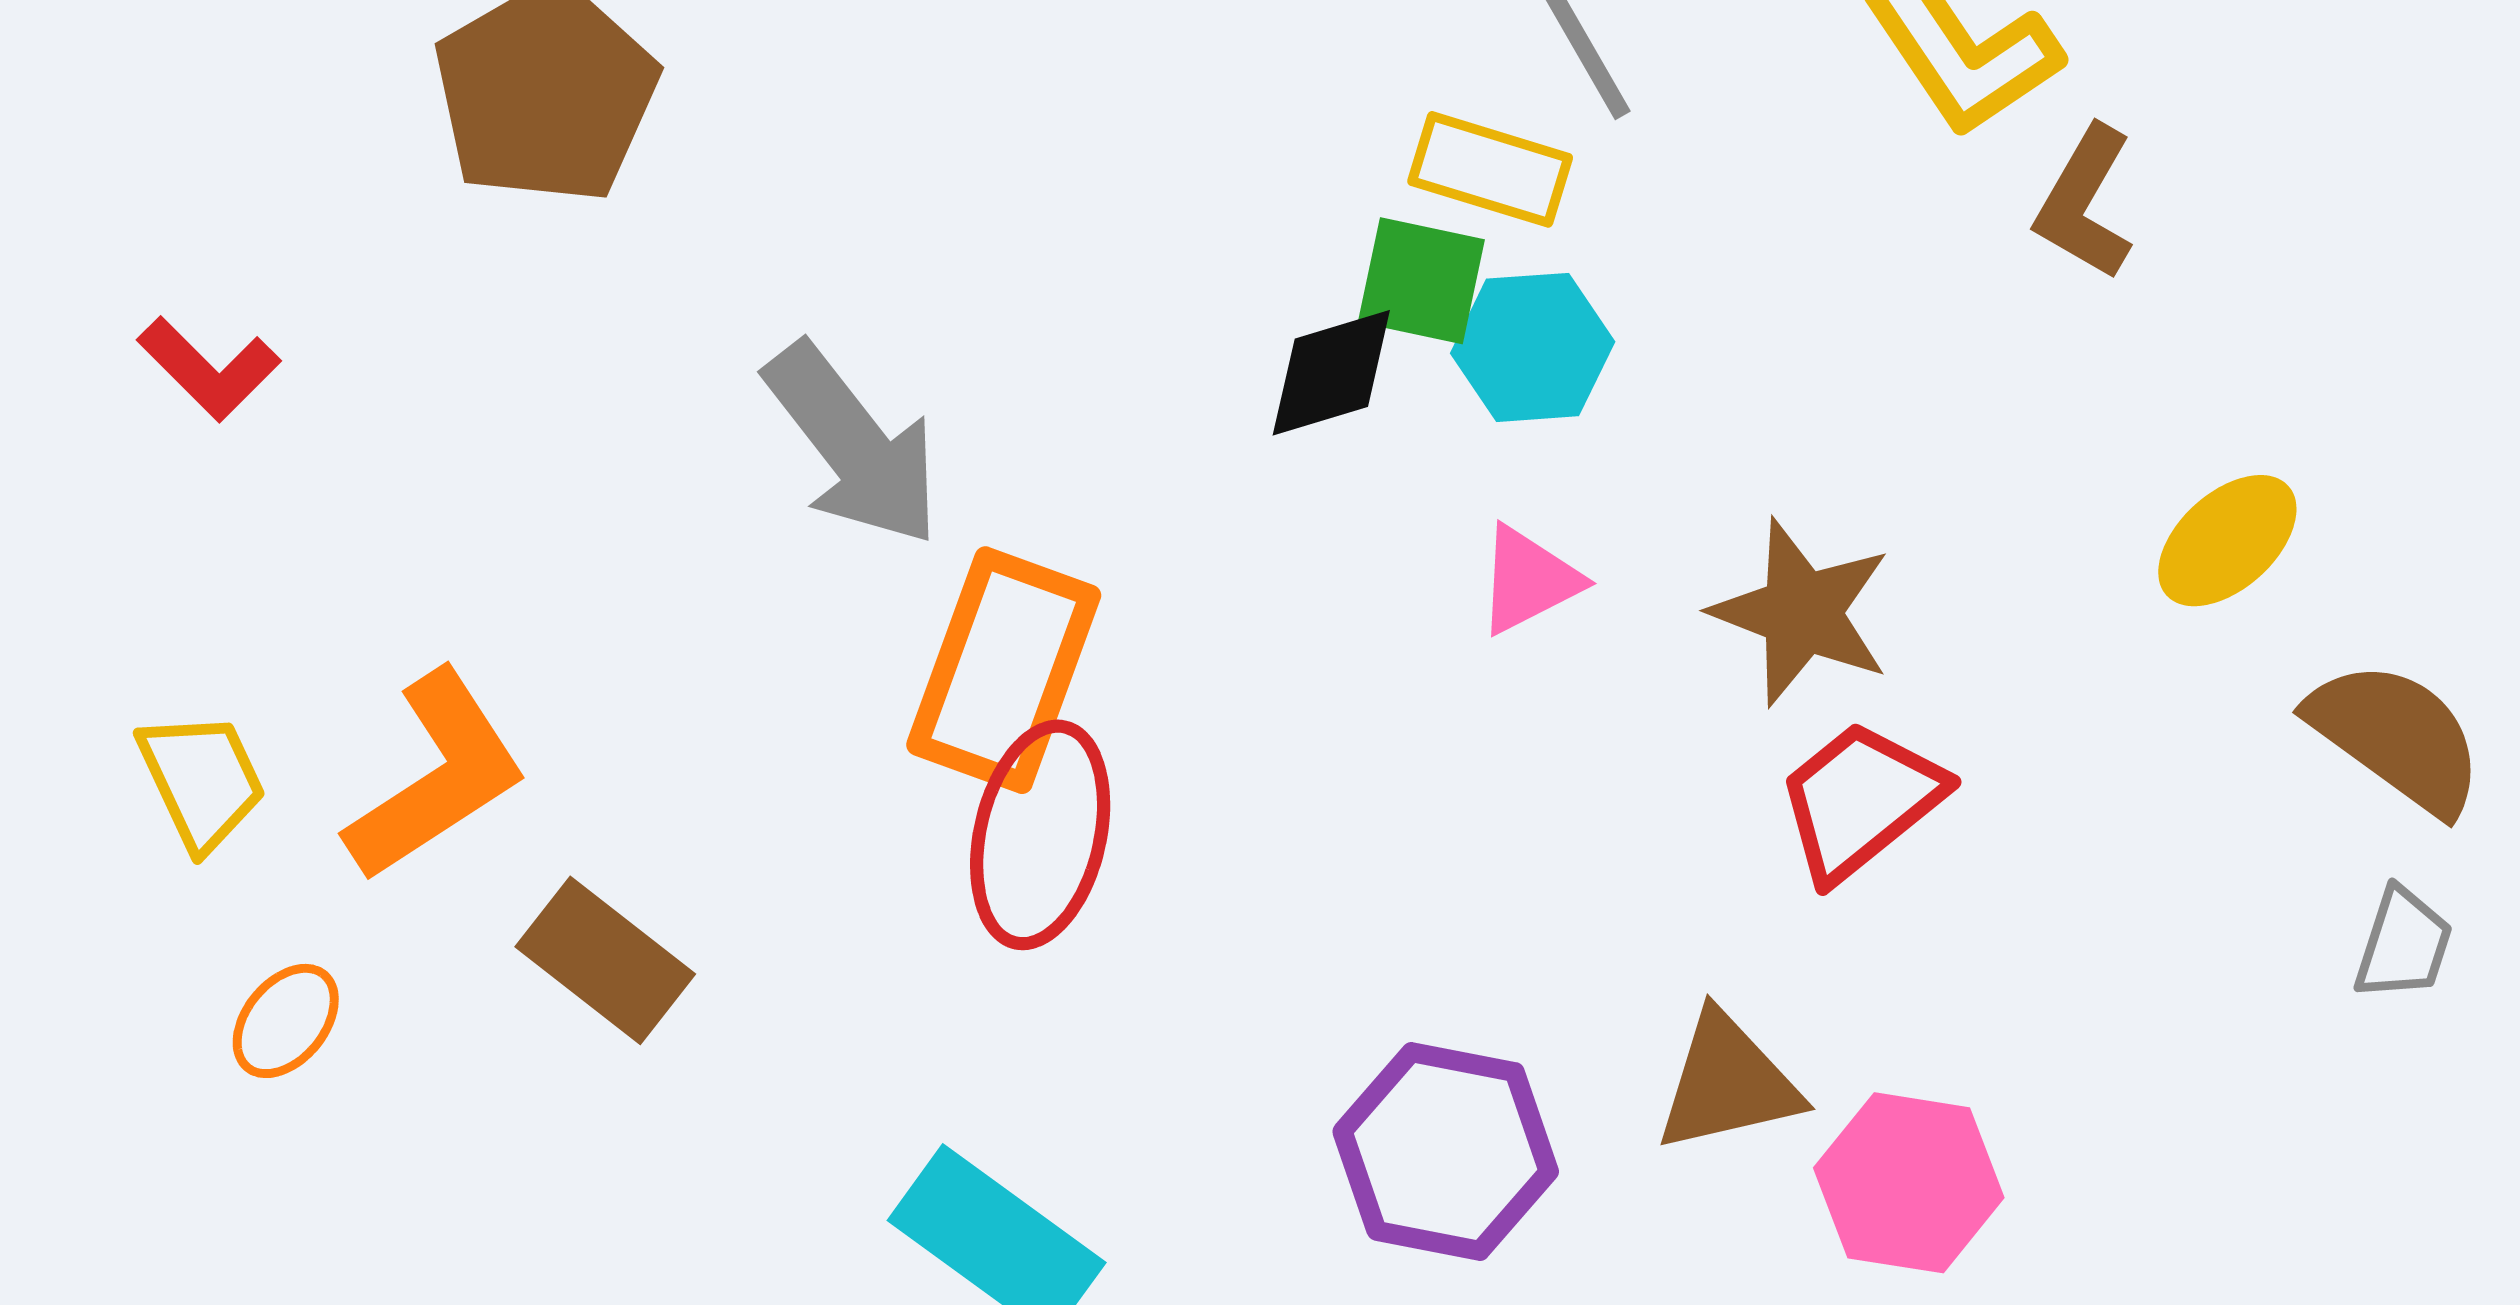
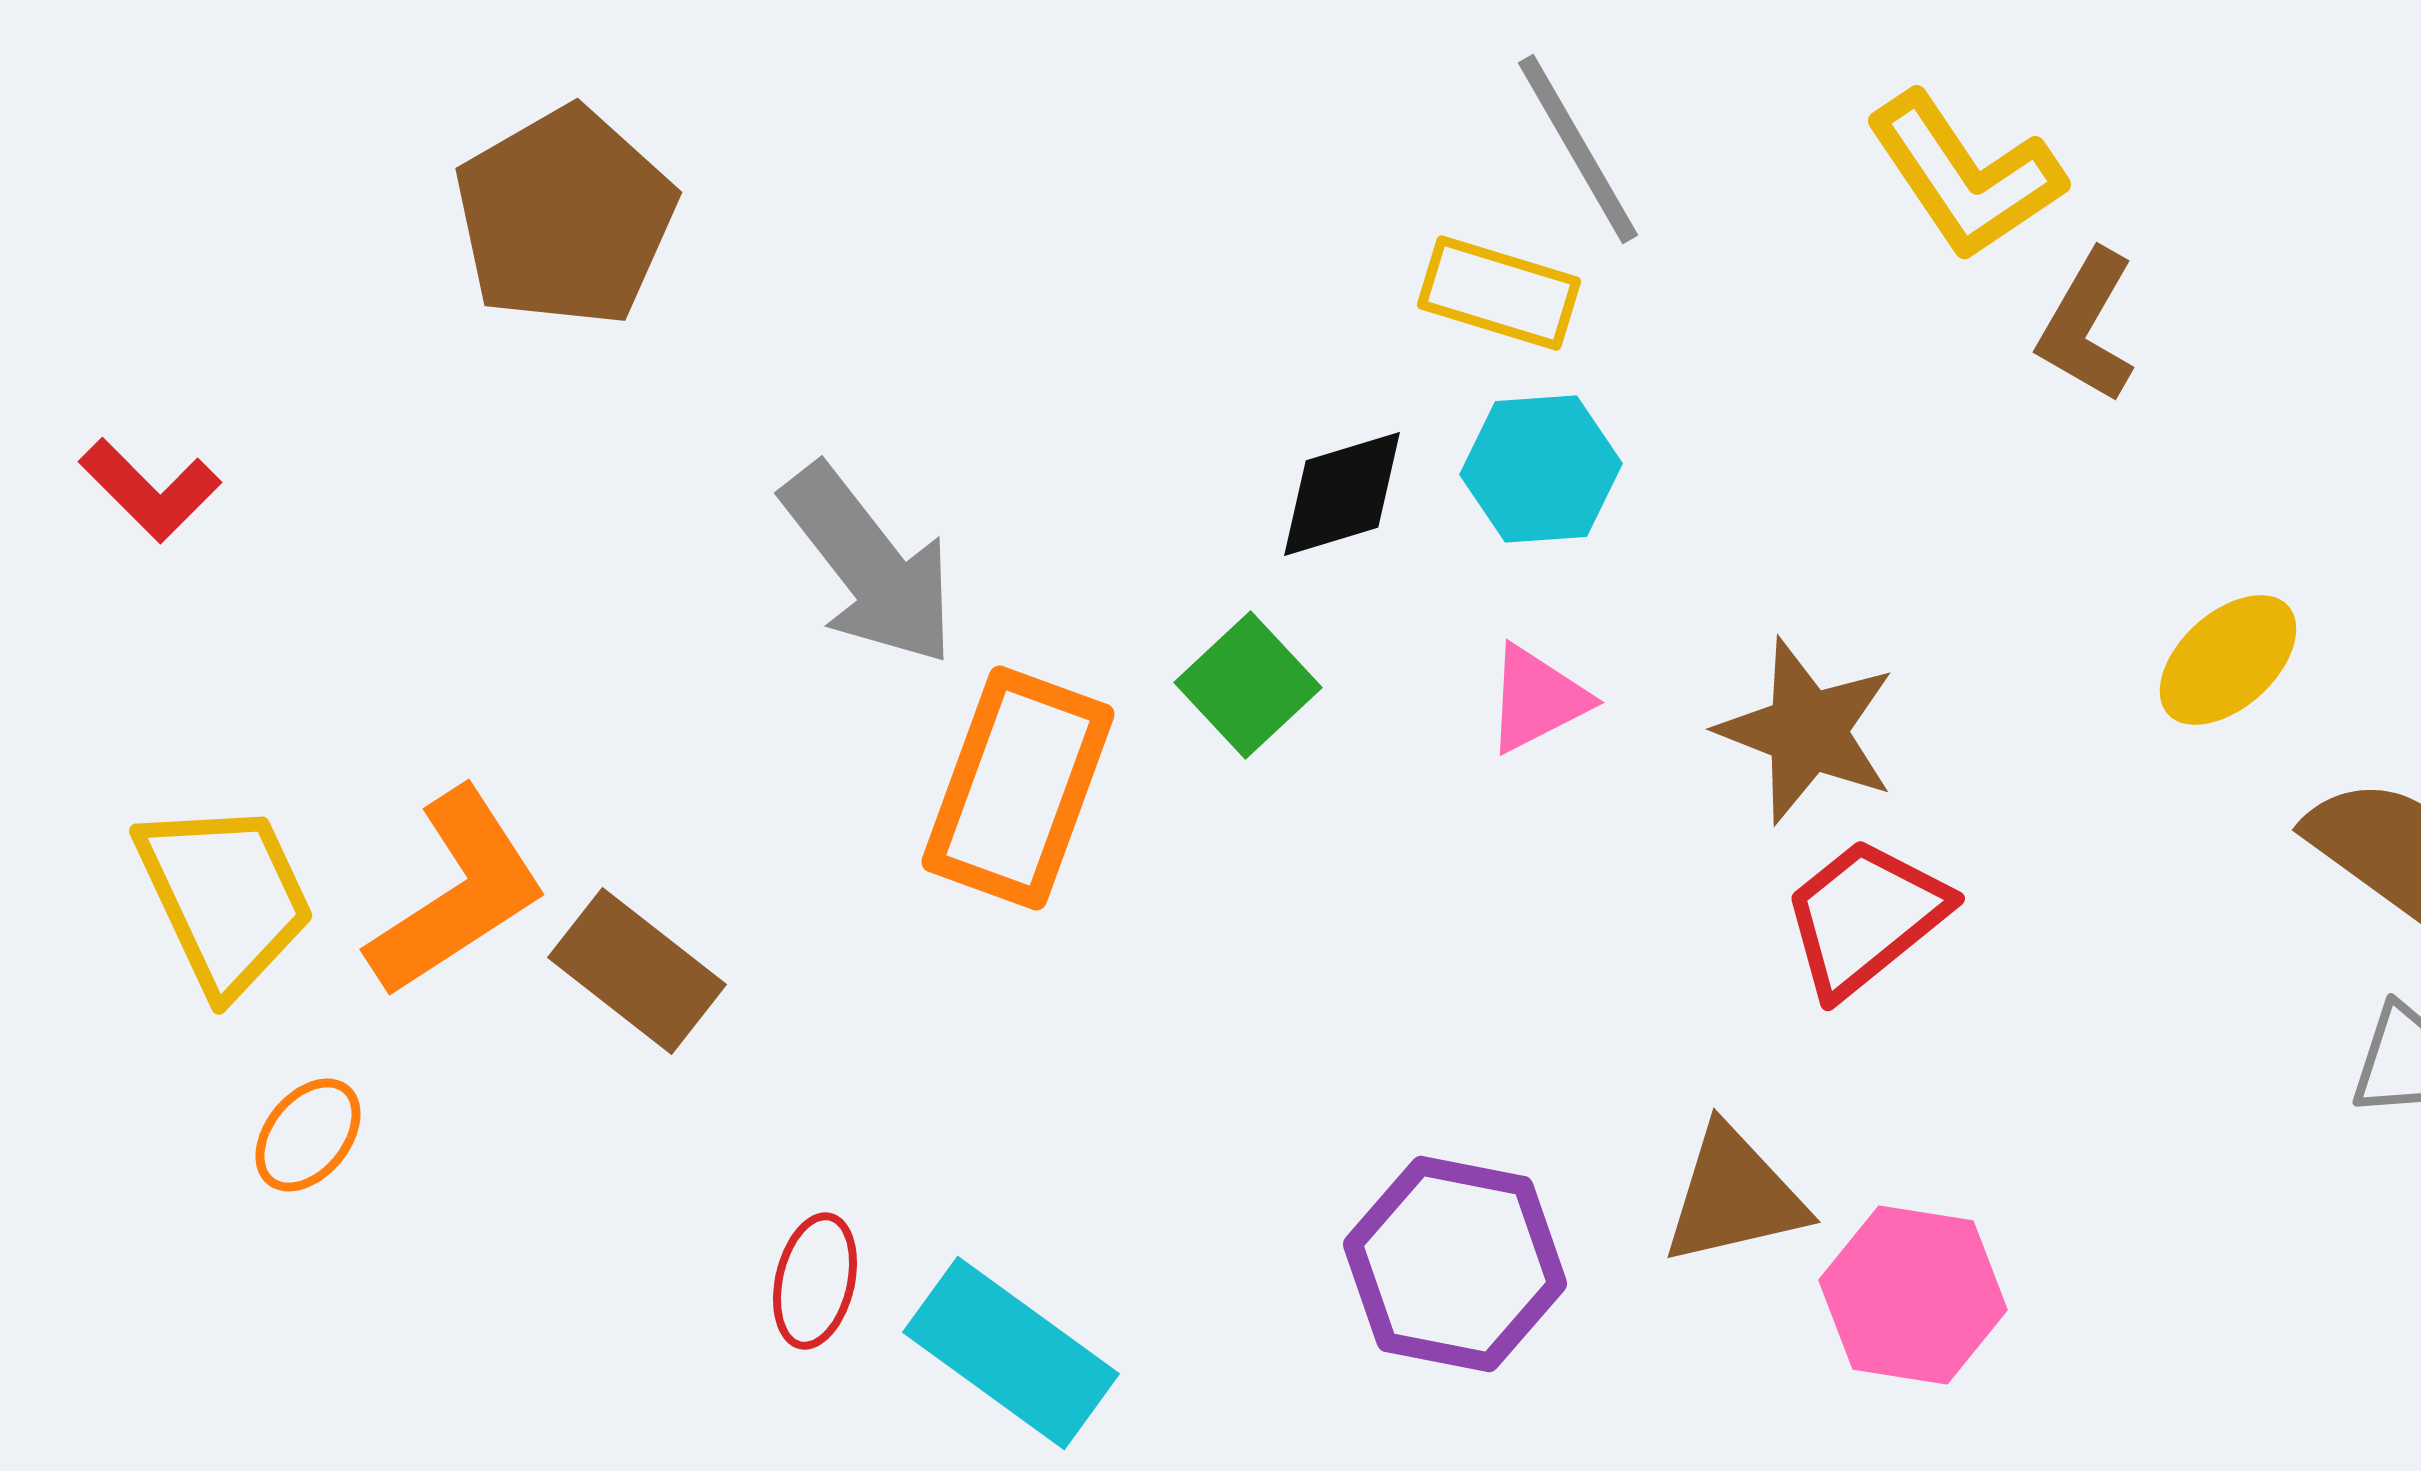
green square: (1421, 281) -> (1248, 685), moved, turned 35
red L-shape: (209, 369) -> (150, 490), moved
yellow trapezoid: (202, 780) -> (225, 897), size x1.4
red ellipse: (1040, 835) -> (815, 1281), moved, size x0.6
brown rectangle: (605, 960) -> (637, 971), moved

